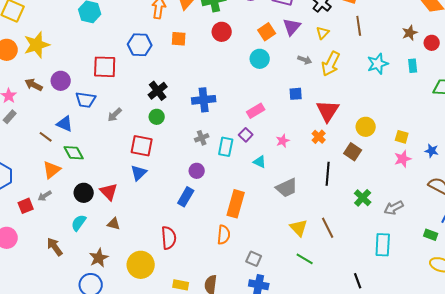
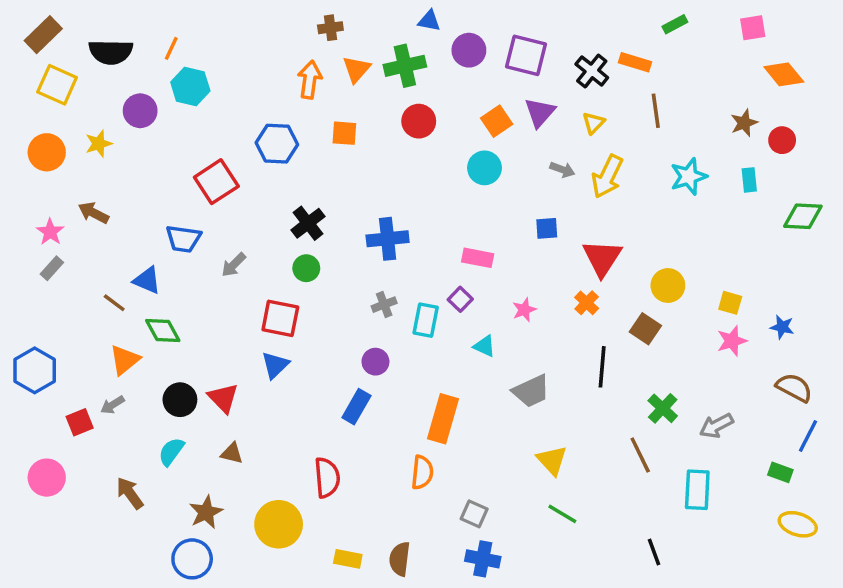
yellow star: (37, 45) -> (99, 144), size x0.6
red square: (105, 67) -> (216, 182), turned -35
purple circle: (61, 81) -> (140, 111), moved
pink rectangle: (256, 111) -> (478, 258), turned 42
brown line: (328, 228) -> (640, 455), moved

